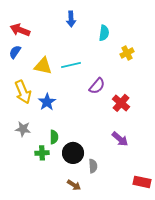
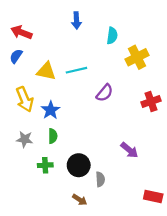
yellow cross: (127, 53) -> (137, 57), size x1.5
red cross: (121, 103) -> (151, 101), moved, turned 30
green semicircle: (54, 137) -> (53, 136), moved

